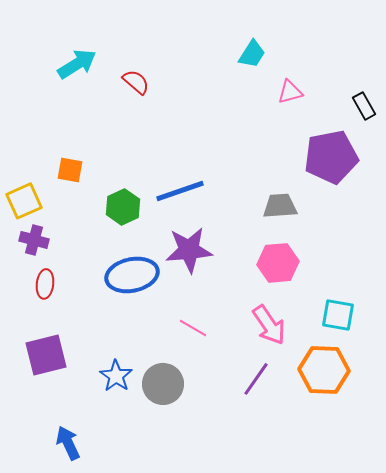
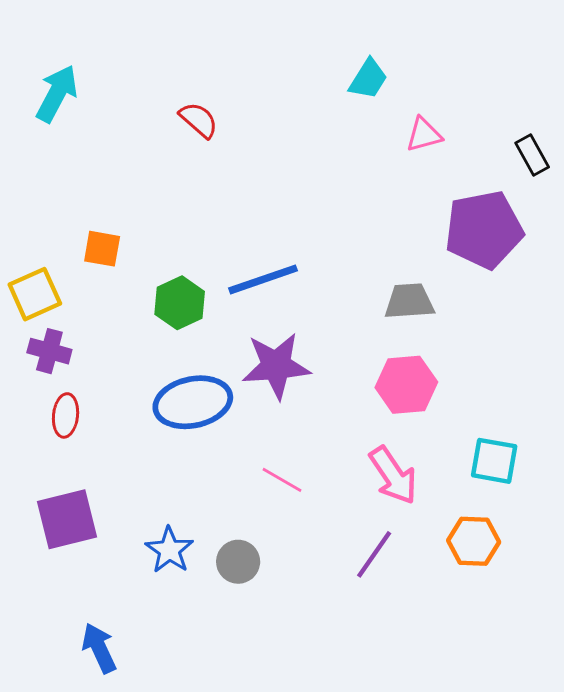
cyan arrow: (77, 64) -> (57, 94), moved, turned -30
orange hexagon: (324, 370) -> (474, 541), size x0.7
gray circle: (163, 384) -> (238, 562), size x0.7

